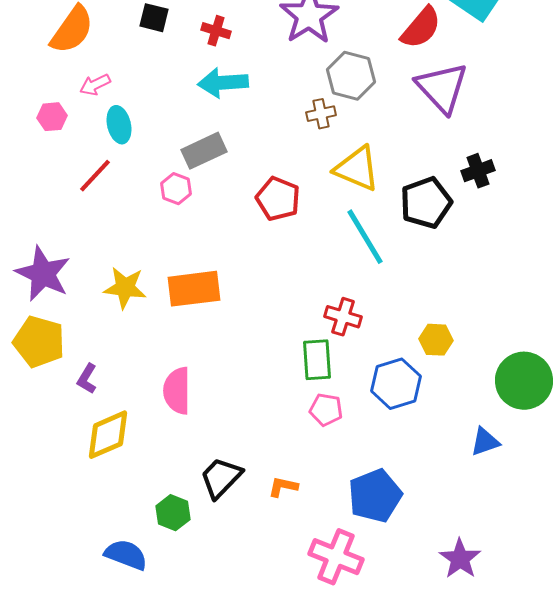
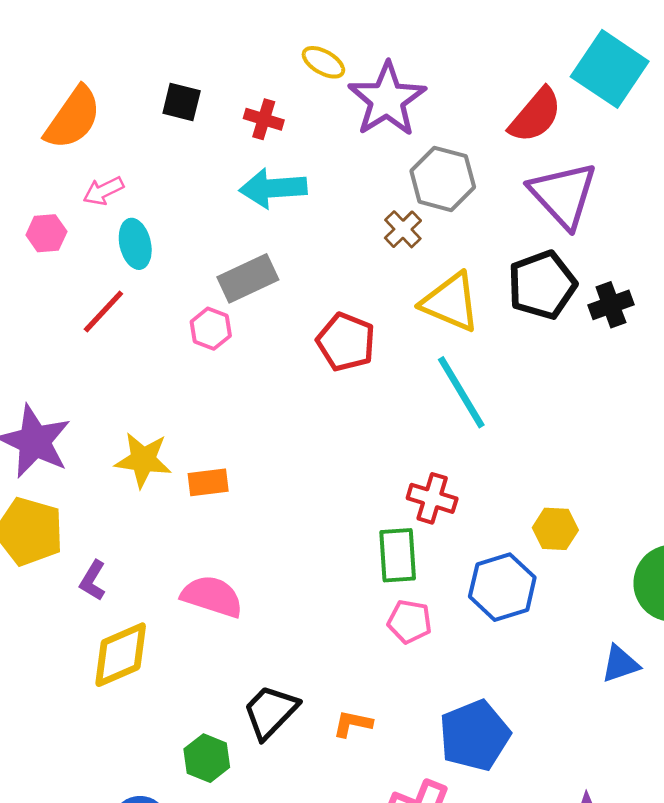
brown cross: (321, 114) -> (403, 229), turned -32
black pentagon: (426, 203) -> (542, 285), moved
orange rectangle: (194, 289) -> (208, 482), moved, size x0.6
pink semicircle: (177, 391) -> (212, 596), turned 108

